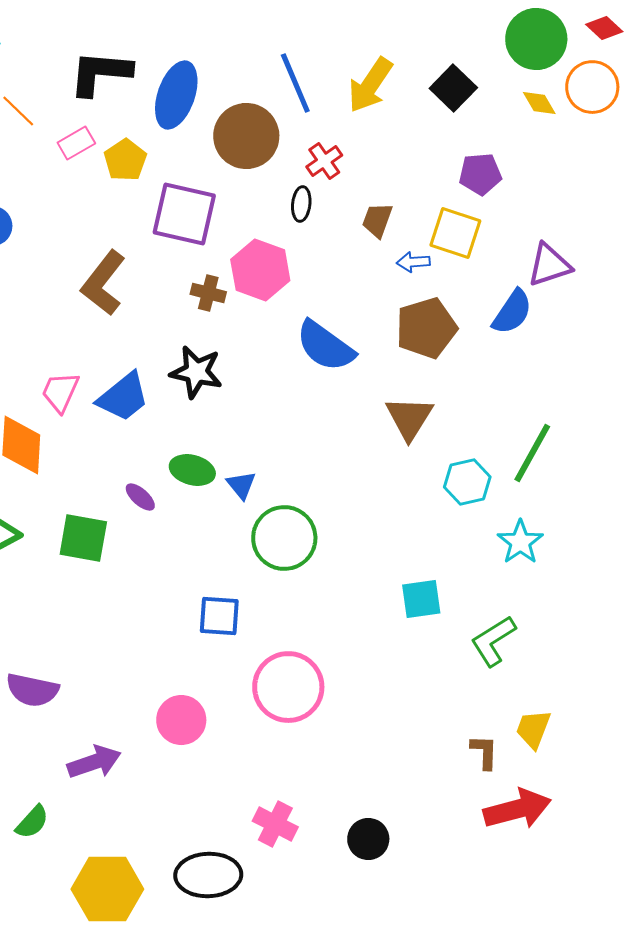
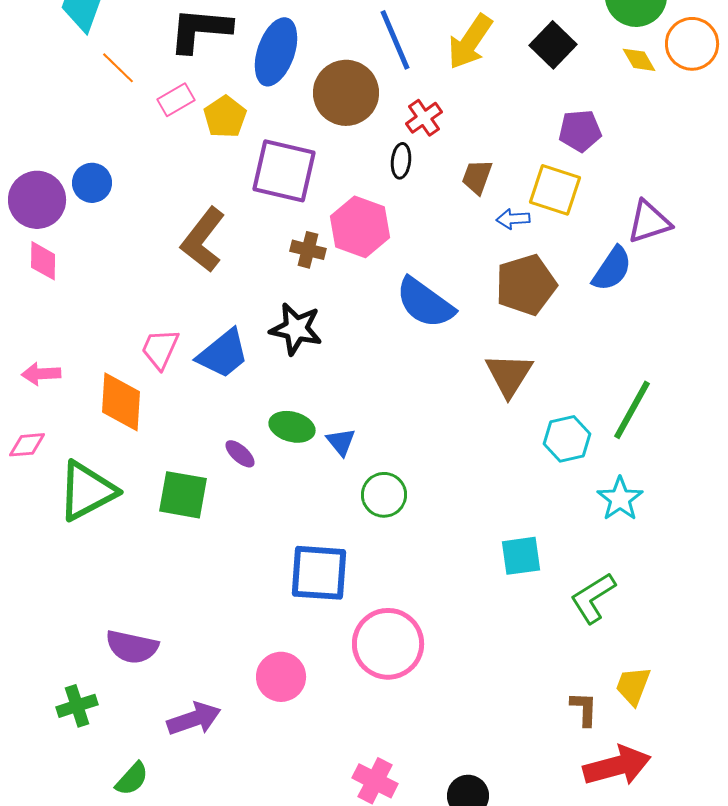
green circle: (284, 538) -> (384, 495), size x0.7
blue square: (219, 616) -> (319, 573), size x1.4

